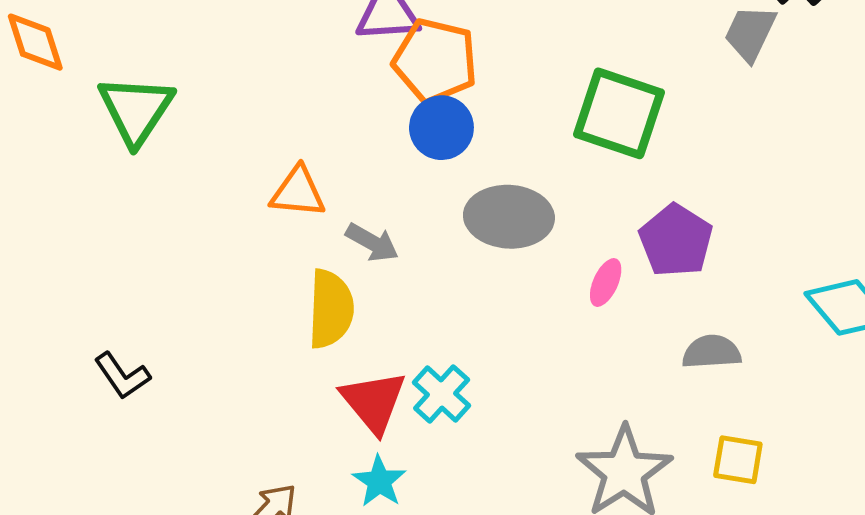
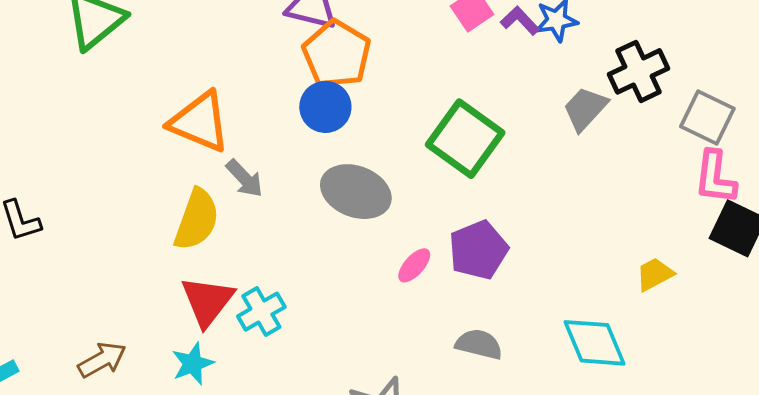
orange triangle: (298, 192) -> (200, 122), size x1.4

